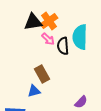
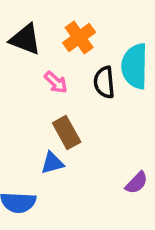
black triangle: (33, 22) -> (25, 39), moved, turned 30
pink arrow: (48, 39) -> (56, 82), moved

